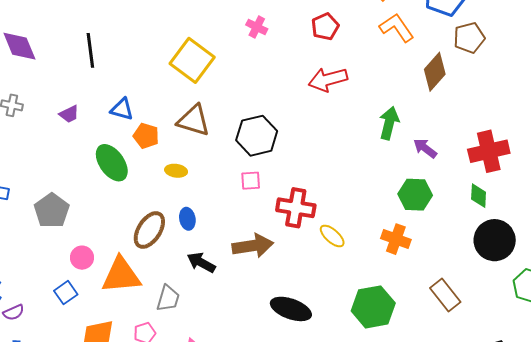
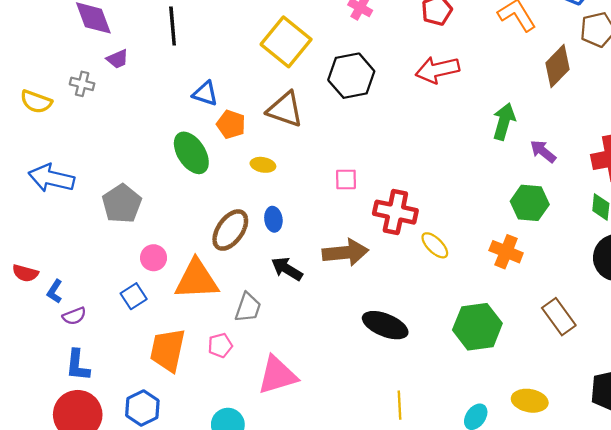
purple trapezoid: (69, 114) -> (117, 59), moved
black hexagon: (257, 136) -> (351, 76), moved

